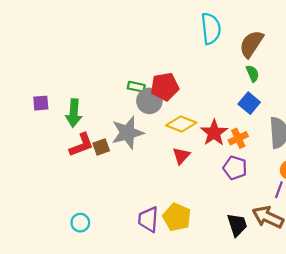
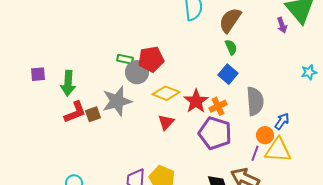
purple pentagon: (235, 168) -> (215, 133), size x1.5

